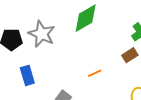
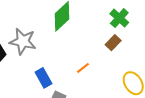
blue rectangle: (27, 75) -> (44, 78), moved

